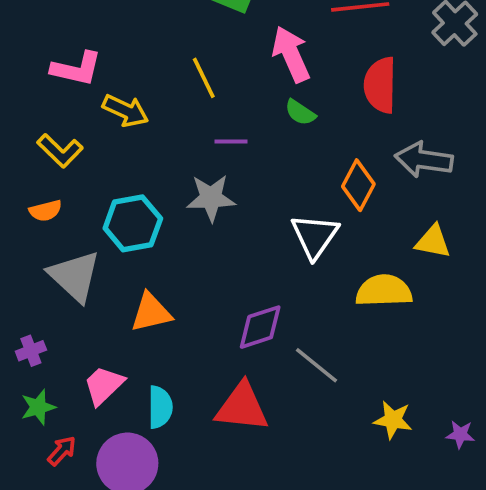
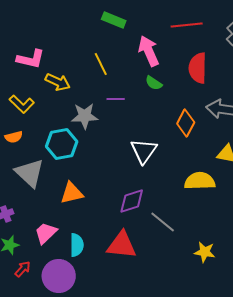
gray star: (211, 198) -> (85, 116), moved
white triangle: (315, 236) -> (144, 151), moved

